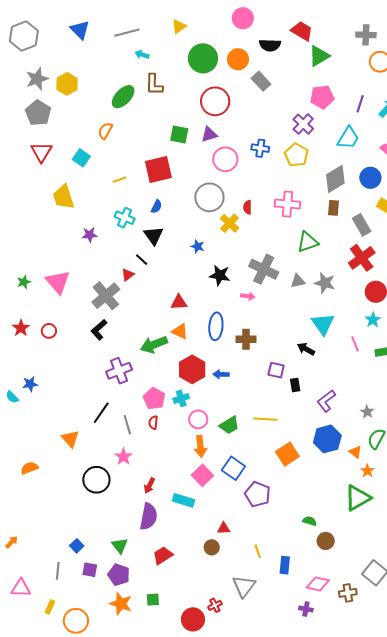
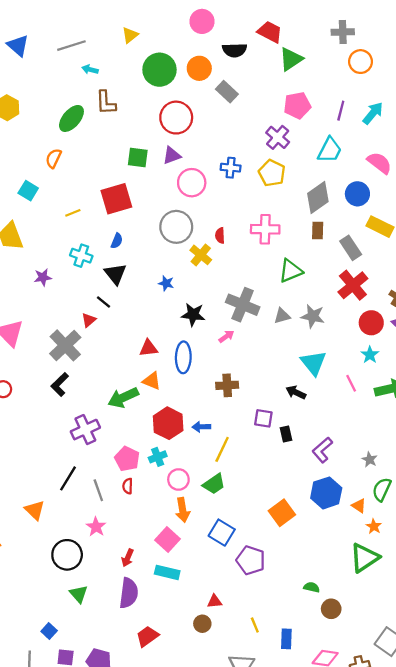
pink arrow: (248, 296) -> (226, 336), turned -40
blue ellipse: (216, 326) -> (183, 357), moved
yellow line: (265, 419) -> (222, 449), moved, turned -65
pink square: (202, 475) -> (167, 539), moved
green triangle: (120, 546) -> (79, 594), moved

